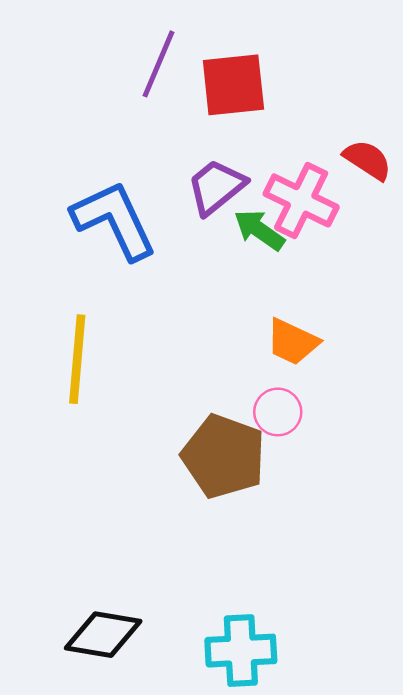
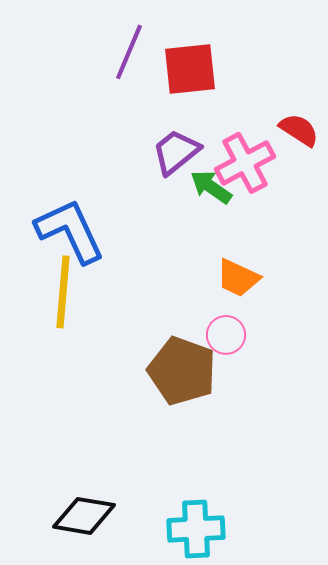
pink cross: (301, 200) -> (245, 163), turned 36
blue L-shape: (114, 220) -> (70, 231), moved

